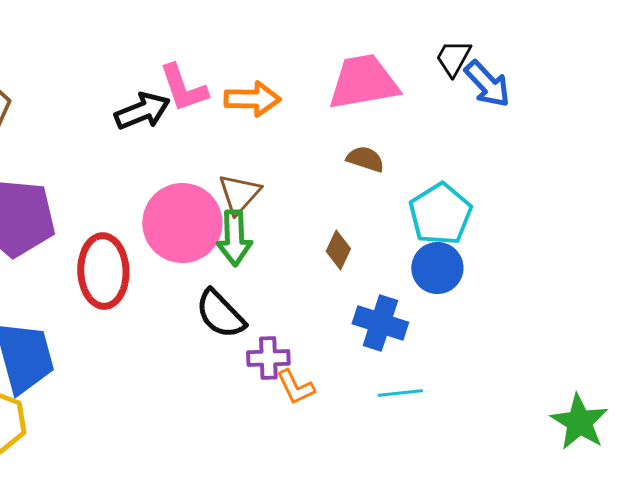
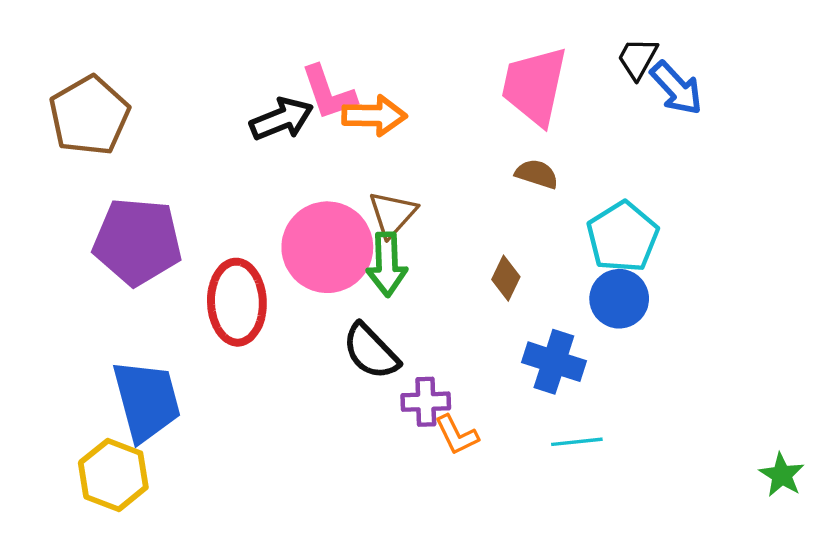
pink trapezoid: (363, 82) -> (534, 86), turned -68
orange arrow: (252, 99) -> (374, 116), moved
green star: (579, 422) -> (782, 475), size x0.7

